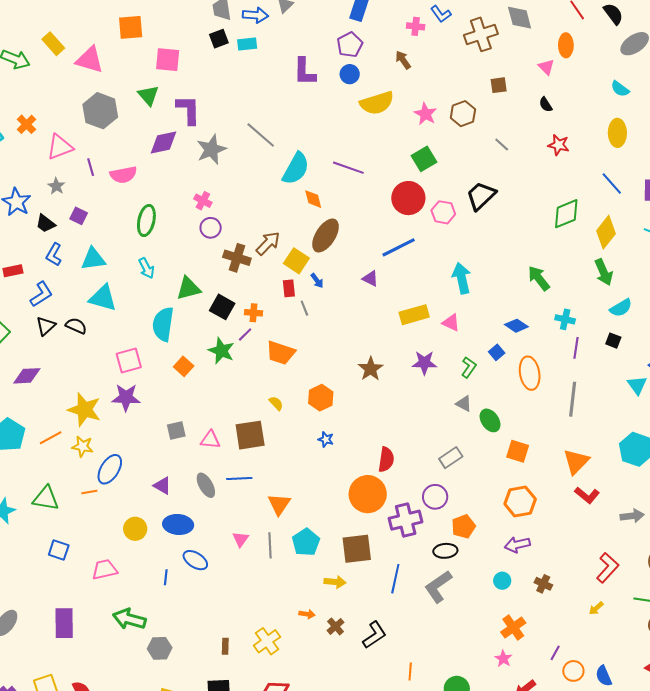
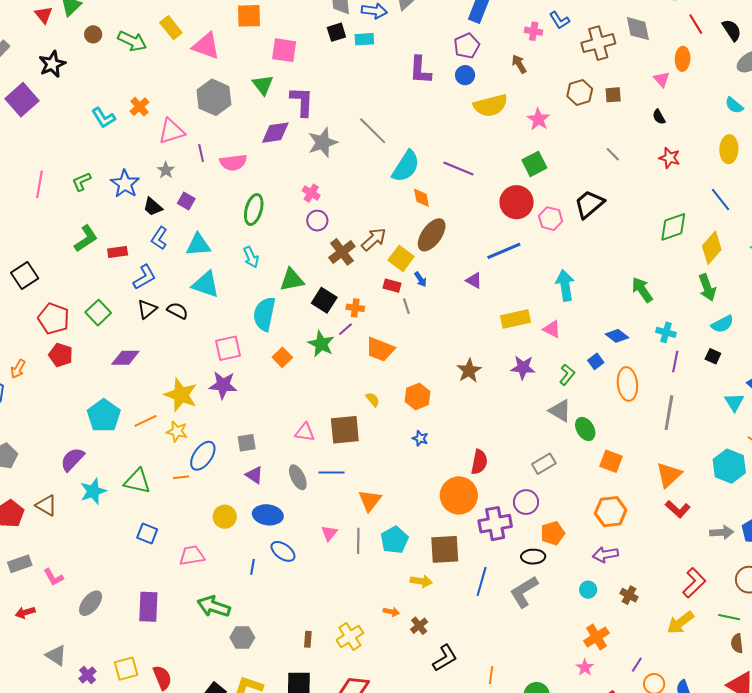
brown hexagon: (463, 114) -> (580, 92), moved
brown cross: (237, 258) -> (342, 252), turned 32
red rectangle: (289, 288) -> (392, 286), turned -72
gray triangle: (464, 404) -> (560, 411), size x1.4
gray square: (176, 430) -> (247, 443), moved
yellow arrow: (596, 608) -> (680, 623), size x1.8
black L-shape: (375, 635) -> (445, 658), moved

